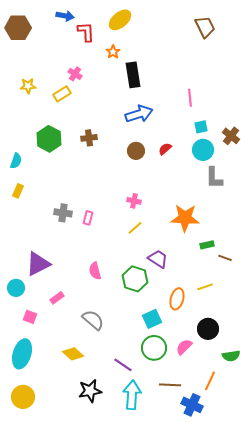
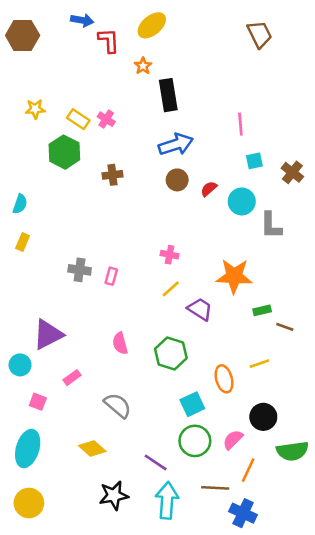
pink cross: (75, 74) -> (106, 119), moved
yellow rectangle: (62, 94) -> (78, 119), turned 66
green hexagon: (49, 139) -> (64, 152), moved
cyan circle: (203, 150) -> (242, 201), moved
brown circle: (136, 151) -> (177, 180), moved
purple trapezoid: (158, 259) -> (200, 309), moved
orange ellipse: (177, 299) -> (224, 379), turned -30
green semicircle: (231, 356) -> (292, 451), size x1.4
orange line: (210, 381) -> (248, 470), moved

